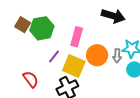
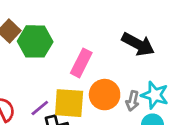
purple line: (54, 56) -> (40, 108), moved
yellow square: (74, 66) -> (69, 103), turned -30

